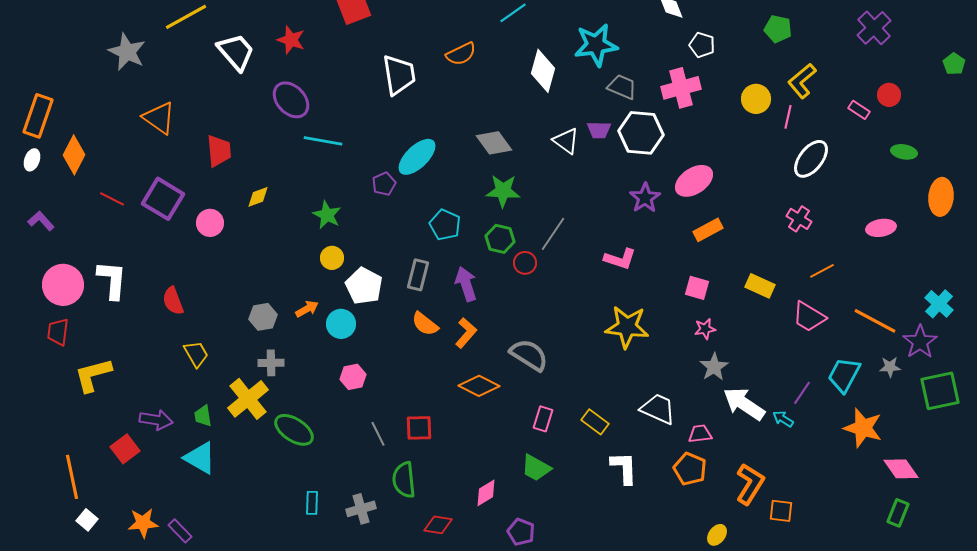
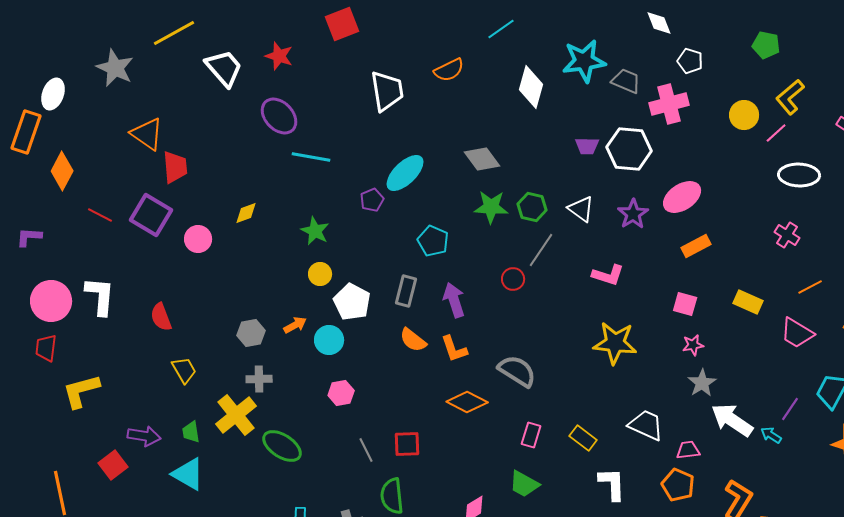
gray trapezoid: (622, 87) -> (626, 81), moved
pink line: (788, 117) -> (776, 133), turned 35
white triangle: (566, 141) -> (581, 209), moved
red trapezoid: (219, 151) -> (175, 167), moved
white ellipse: (811, 159) -> (799, 175), turned 54
white ellipse: (32, 160) -> (53, 94), moved, size x1.4
purple L-shape: (41, 221) -> (29, 237), turned -44
green hexagon: (500, 239) -> (532, 207), moved
orange L-shape: (466, 333) -> (454, 349), turned 120

